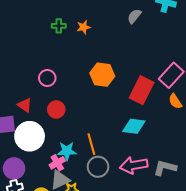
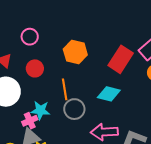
orange hexagon: (102, 75) -> (75, 52), moved
orange line: (91, 144) -> (65, 89), moved
gray circle: (98, 167) -> (74, 109), moved

